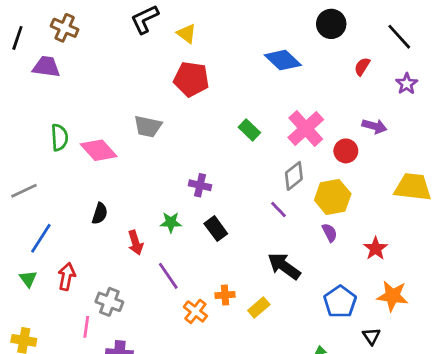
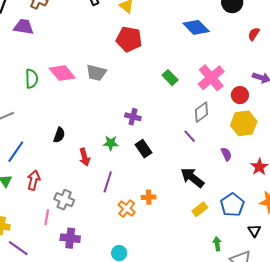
pink diamond: (99, 150) -> (62, 73), moved
yellow hexagon: (333, 197) -> (244, 123), moved
purple line: (168, 276) -> (108, 182), turned 50
yellow rectangle: (259, 308) -> (200, 209), moved

